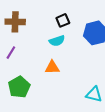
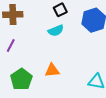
orange triangle: (52, 67) -> (52, 70), moved

